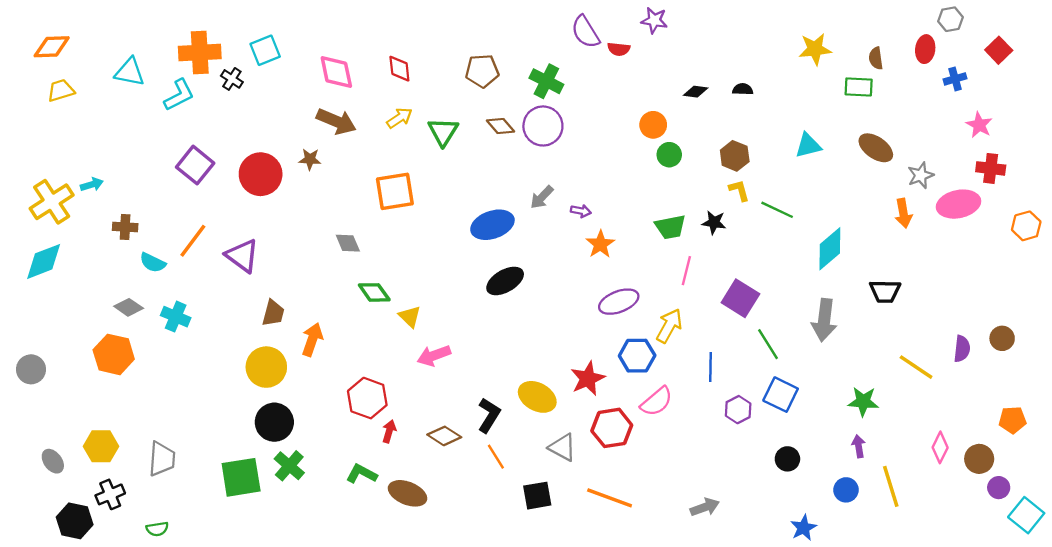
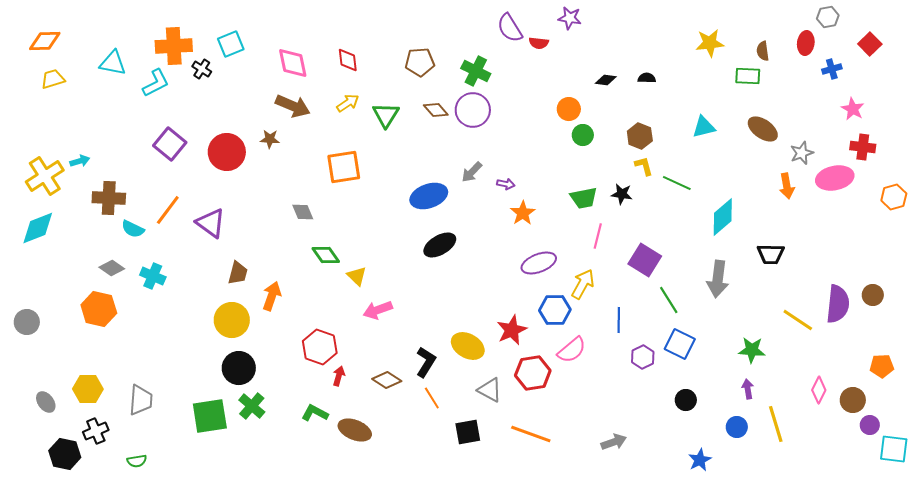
brown cross: (125, 227) -> (109, 198), size x1.5
purple semicircle: (962, 349) -> (838, 304), size x1.6
cyan square: (1026, 515) -> (894, 449), turned -32

